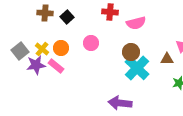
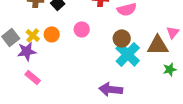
brown triangle: (167, 59) -> (158, 45), size x1.6
pink rectangle: (56, 66) -> (33, 77), moved

